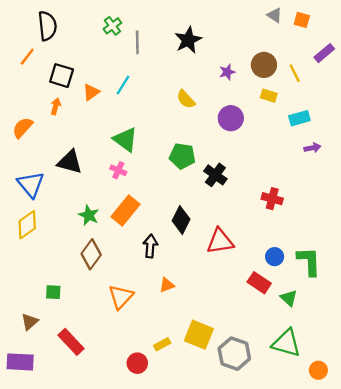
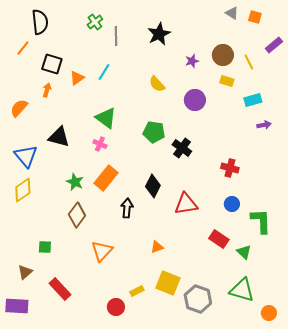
blue circle: (275, 257) -> (232, 204), moved
orange triangle: (167, 285) -> (157, 247), moved

